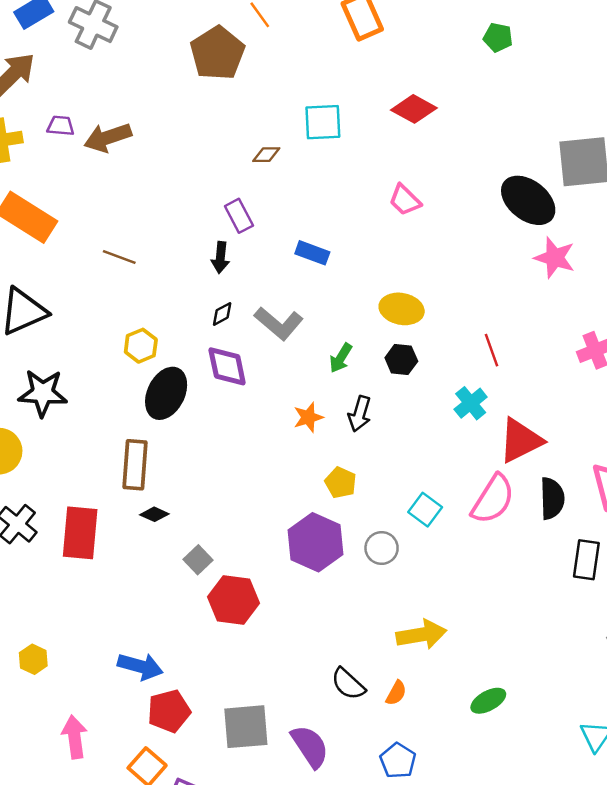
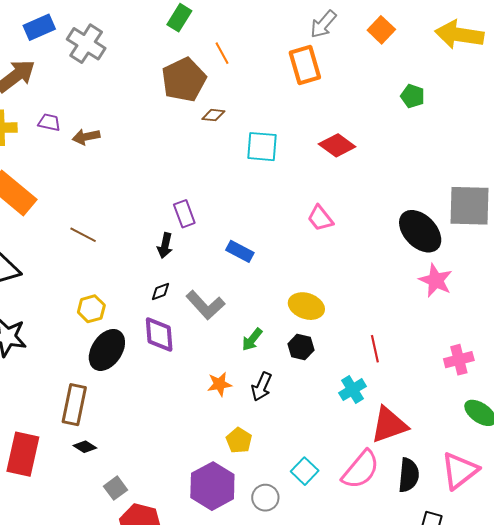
brown arrow: (108, 138) -> (86, 137), size x0.7
brown diamond: (266, 155) -> (213, 115), moved

